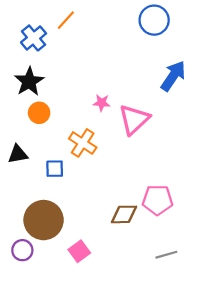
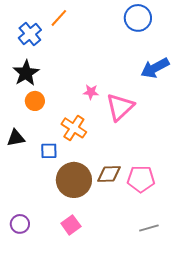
blue arrow: (173, 76) -> (155, 68), turned -152
brown diamond: (124, 214) -> (109, 174), moved
brown circle: (44, 220) -> (74, 180), moved

